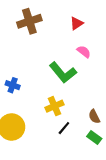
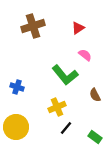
brown semicircle: (94, 117) -> (95, 95), moved

